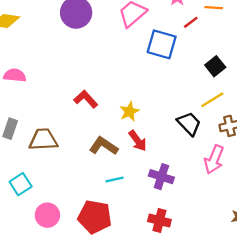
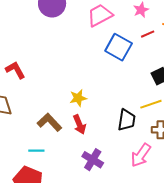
red L-shape: (86, 99) -> (15, 70), moved
black trapezoid: (189, 124) -> (127, 120), turned 40
cyan line: (115, 179) -> (36, 151), moved

